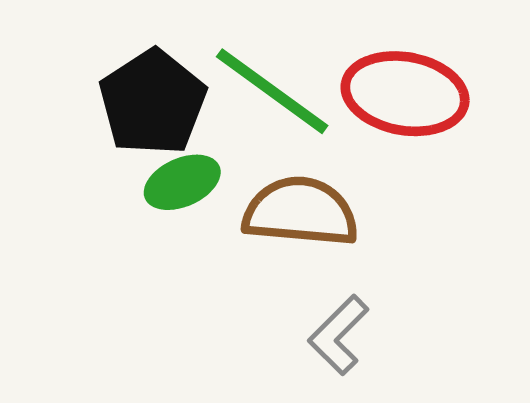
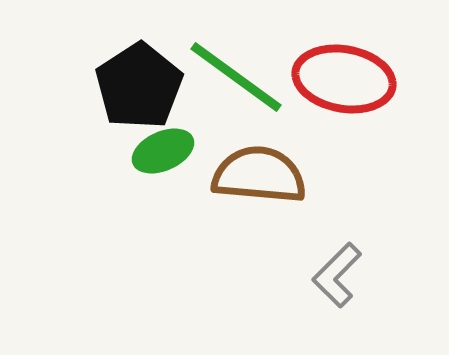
gray L-shape: (339, 335) -> (337, 275), moved

